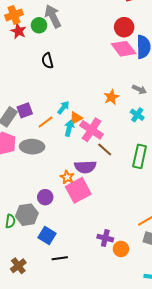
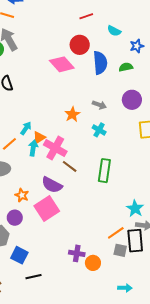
pink diamond: (124, 49) -> (62, 64), moved
purple semicircle: (85, 167) -> (52, 185), turned 35
orange star: (67, 177) -> (22, 195), moved

